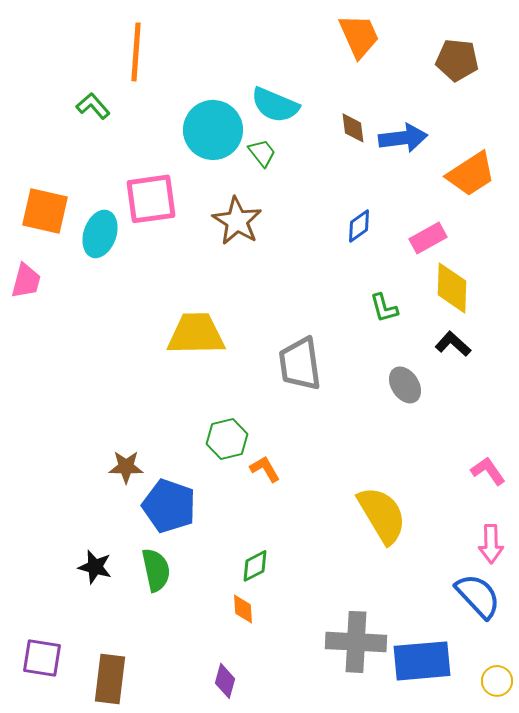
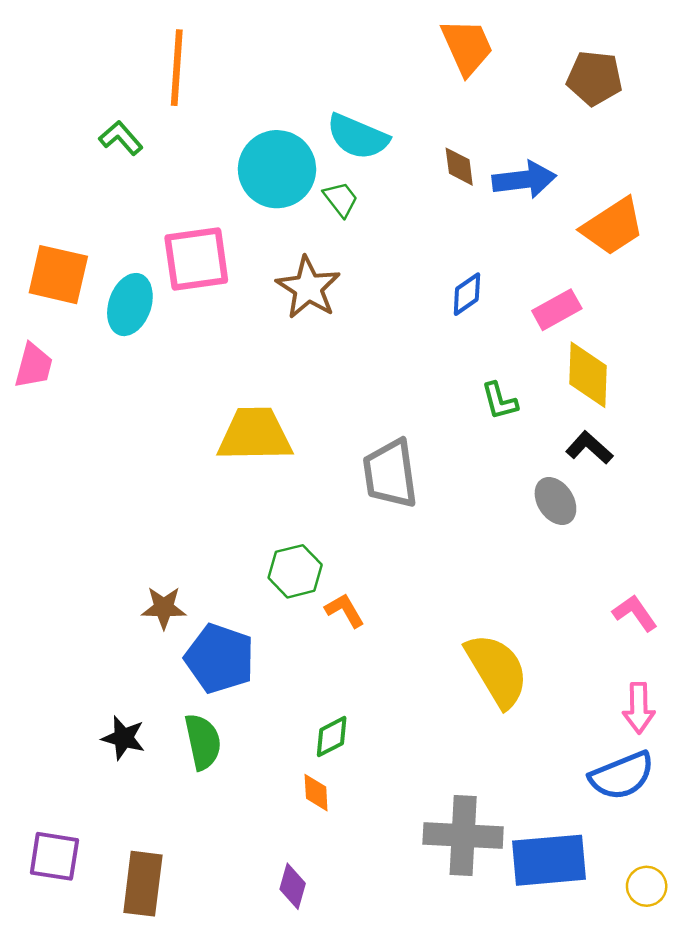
gray ellipse: (405, 385) -> (555, 501), moved
blue semicircle: (478, 596) -> (622, 776), turned 111

